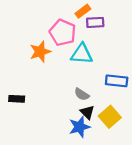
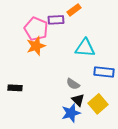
purple rectangle: (95, 22) -> (56, 20), moved
pink pentagon: (63, 33) -> (36, 29), moved
cyan triangle: (82, 54) -> (85, 48), moved

